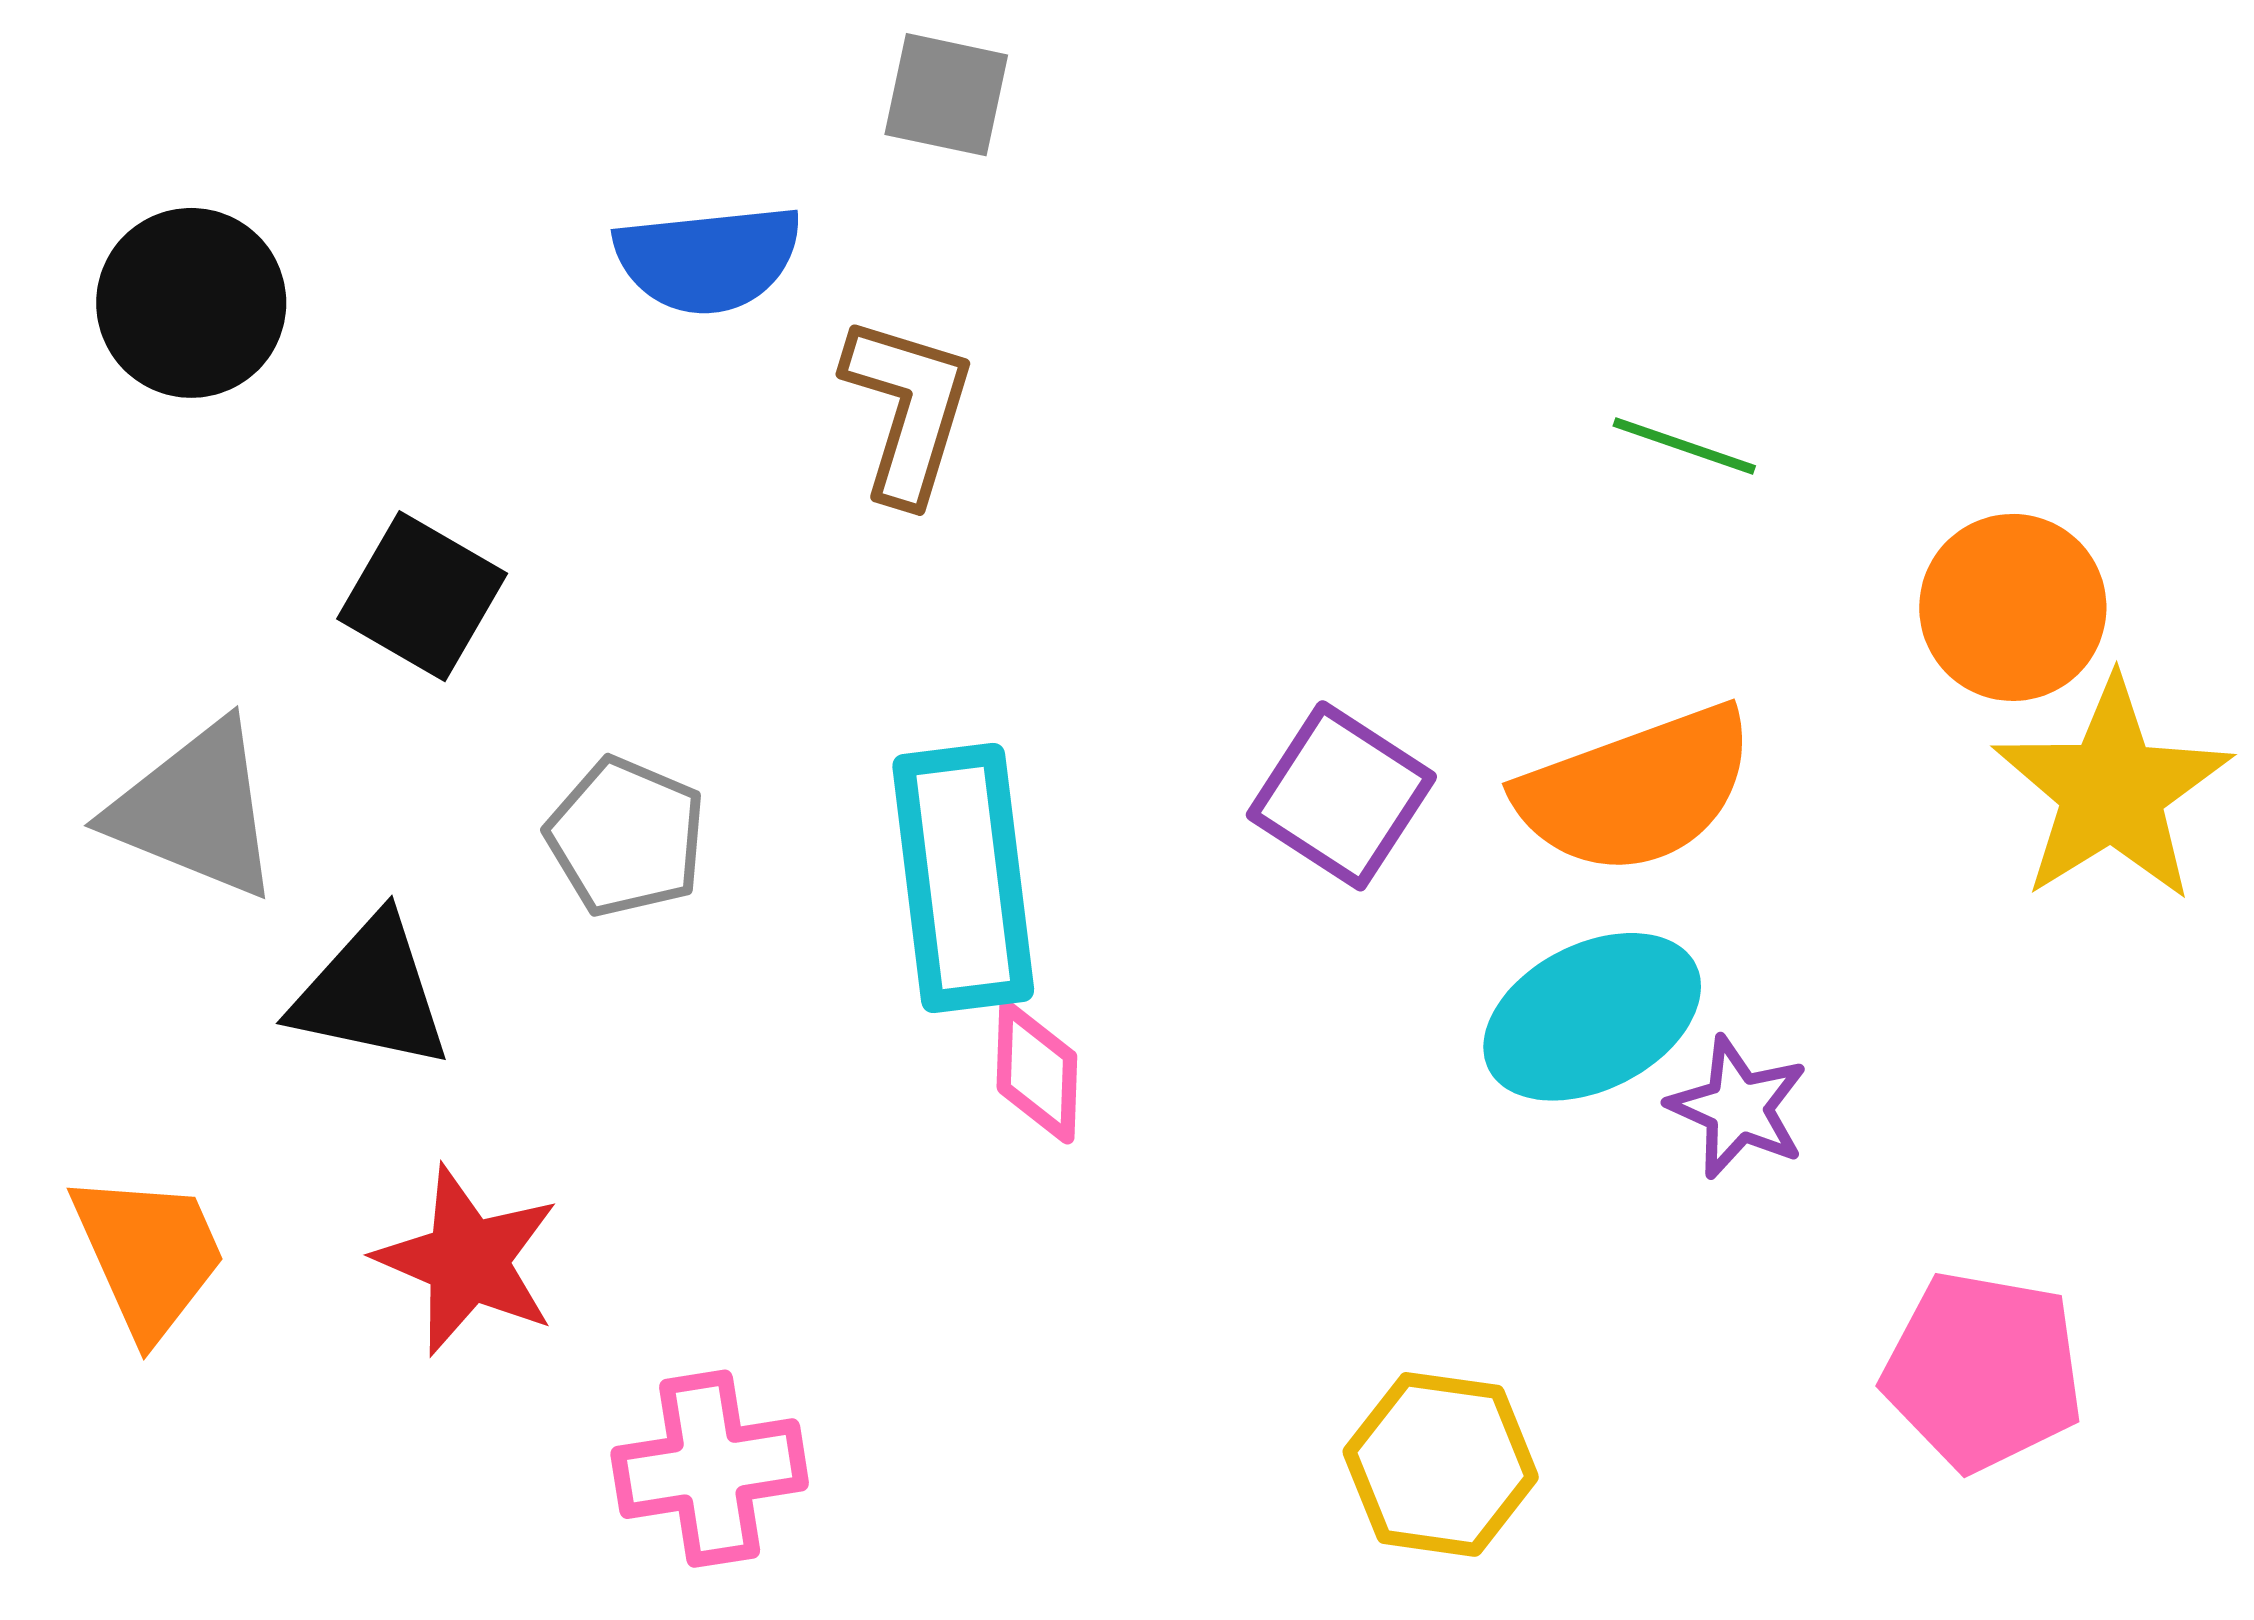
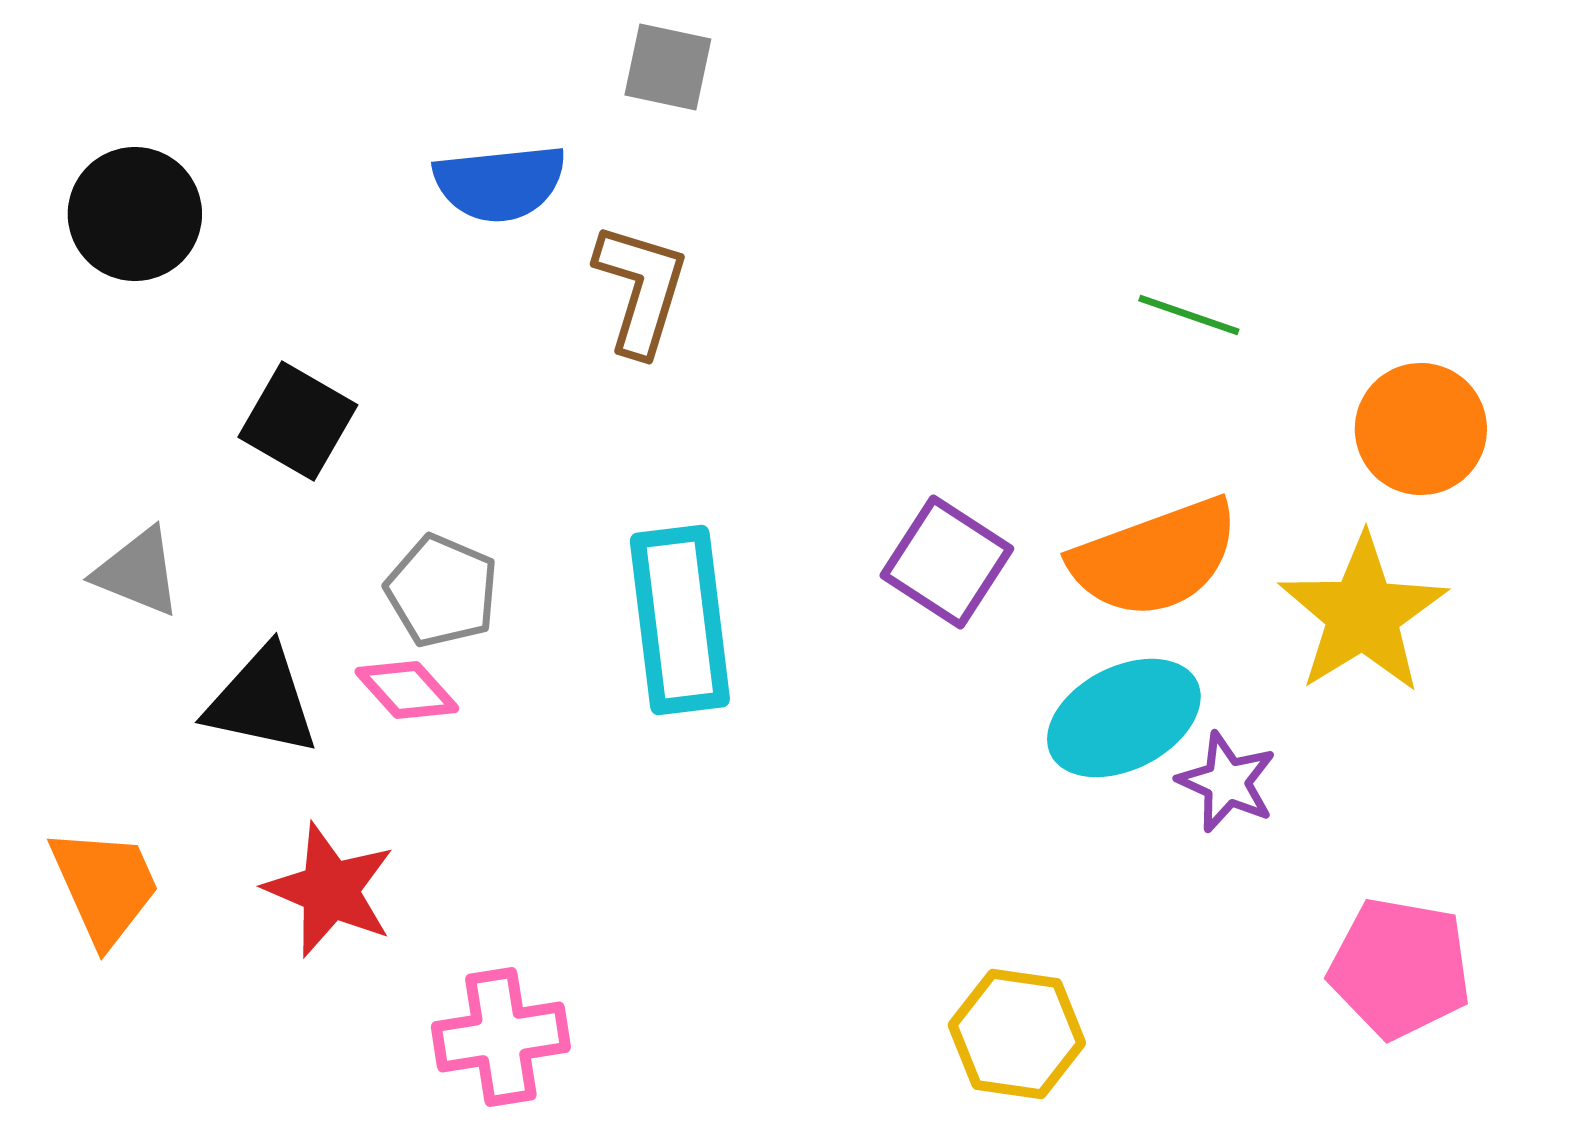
yellow star: (2112, 790) -> (1363, 614), moved
gray triangle: (195, 810) -> (138, 572), size x0.7
pink diamond: (1037, 1072) -> (407, 690), moved, turned -44

